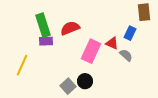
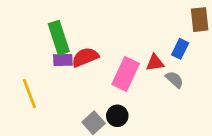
red semicircle: (70, 28) -> (85, 57), moved
red triangle: (112, 43) -> (155, 63), turned -32
yellow line: (22, 65) -> (29, 93), turned -45

